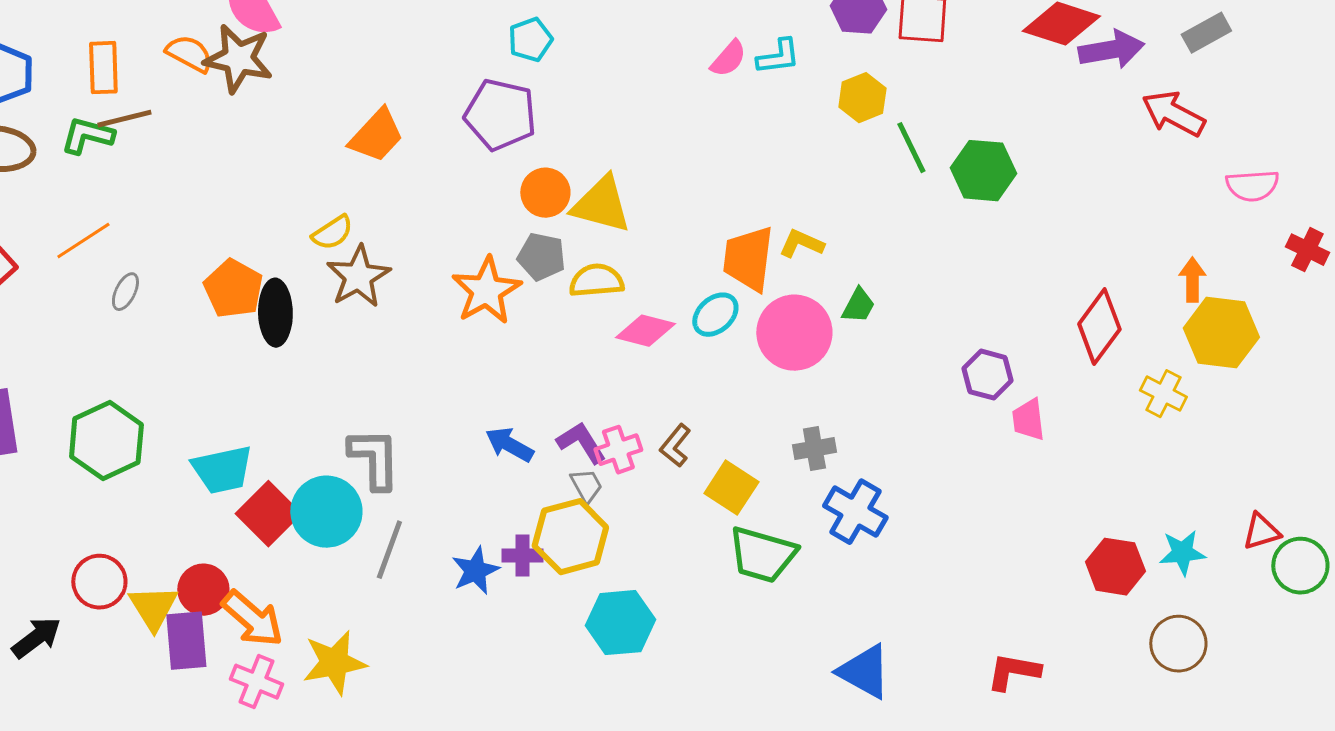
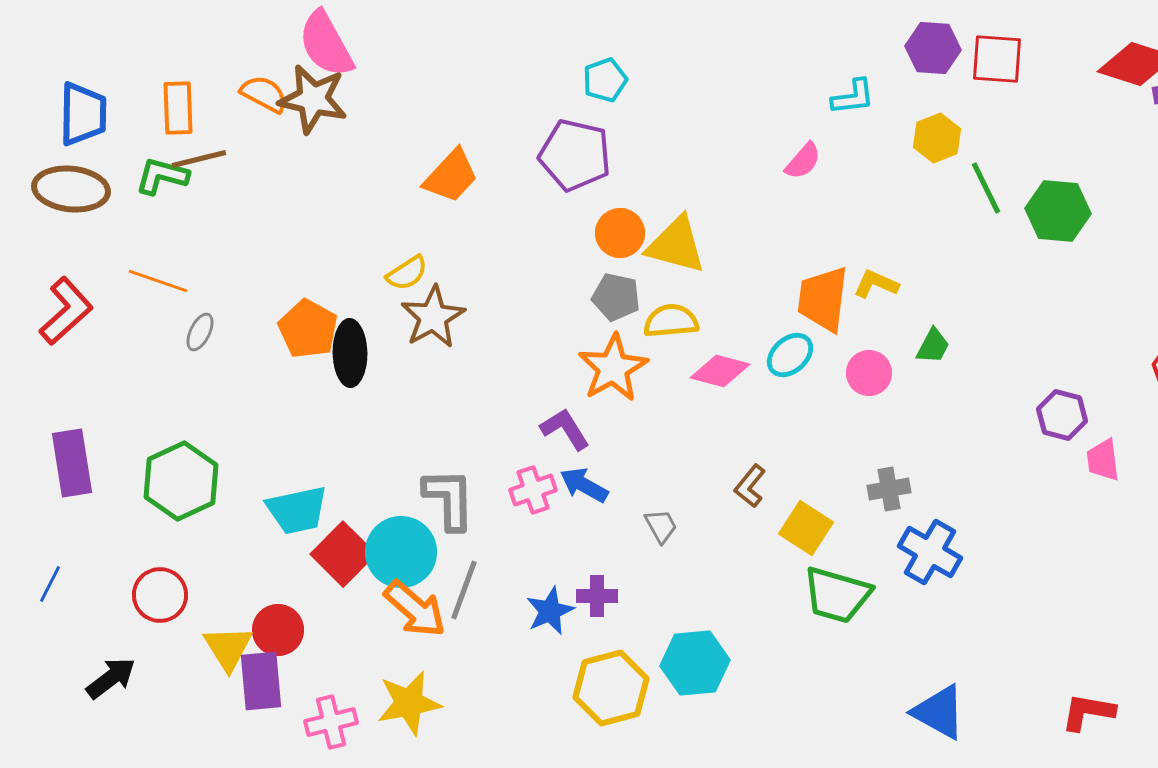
pink semicircle: (728, 59) -> (803, 161), moved
orange line: (83, 241) -> (158, 281), turned 52
orange star: (486, 291) -> (613, 368), moved
pink circle: (794, 333) -> (869, 373), size x0.6
purple L-shape: (581, 443) -> (565, 429), moved
pink cross: (618, 450) -> (533, 490), moved
yellow hexagon: (570, 537) -> (611, 688), moved
red circle: (99, 582) -> (160, 595), moved
orange arrow: (252, 619) -> (415, 609), moved
pink cross: (256, 682) -> (331, 722), turned -36

